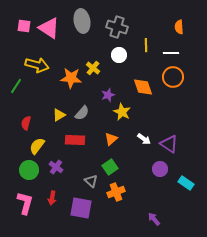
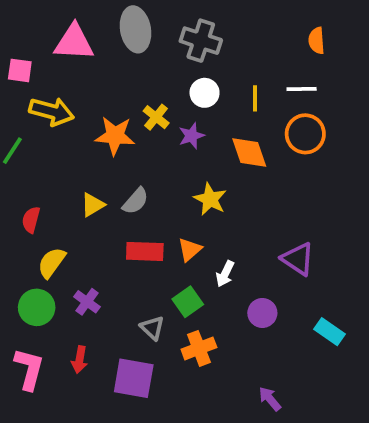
pink square: (24, 26) -> (20, 70), moved
pink triangle: (49, 28) -> (74, 42), turned -30
yellow line: (146, 45) -> (255, 98), moved
purple star: (108, 95) -> (191, 136), moved
white arrow: (144, 139) -> (225, 274), moved, turned 80
red rectangle: (75, 140) -> (145, 251), moved
purple circle: (160, 169) -> (262, 313), moved

